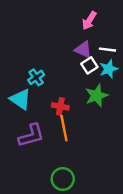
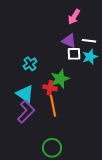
white square: (89, 65) -> (74, 54), turned 32
green star: (97, 96) -> (60, 79), moved
cyan triangle: (20, 99) -> (25, 94), moved
purple L-shape: (31, 135) -> (26, 112), turned -30

